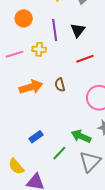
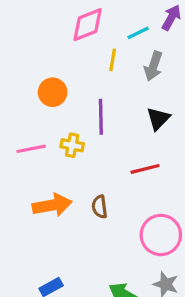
black triangle: (78, 30) -> (158, 119), moved

